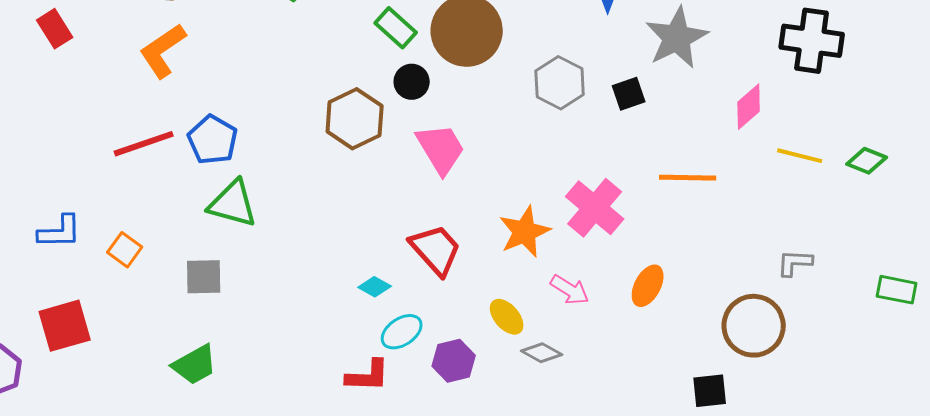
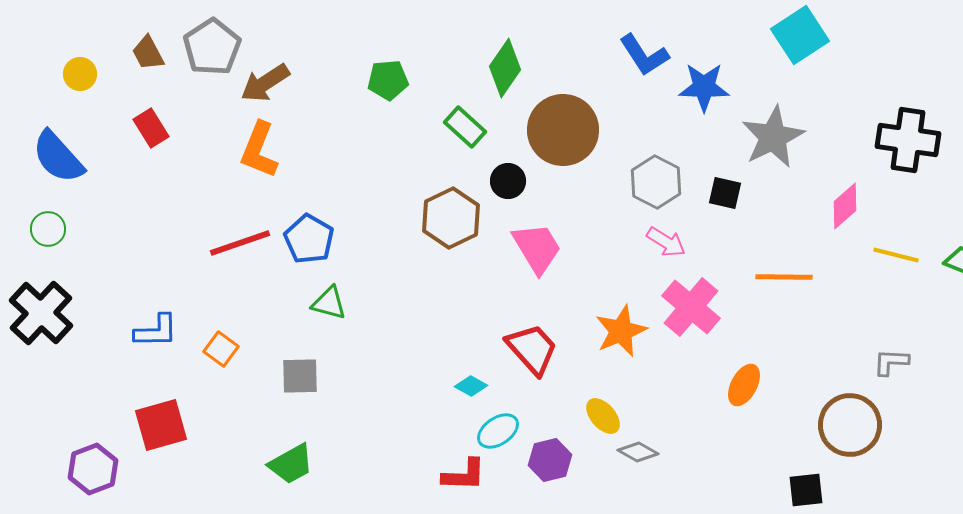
green rectangle: (396, 28) -> (465, 127), moved
orange L-shape: (163, 51) -> (259, 150), turned -34
black square: (629, 94) -> (725, 193), turned 32
green triangle: (233, 204) -> (329, 303), size x0.7
pink arrow: (570, 290) -> (666, 242), moved

